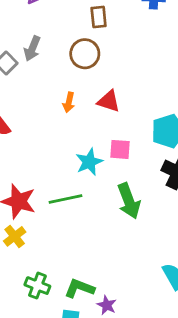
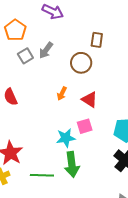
pink square: (120, 149) -> (85, 126), moved, turned -35
green line: (65, 199) -> (42, 175), moved
green arrow: (129, 201) -> (72, 164), moved

